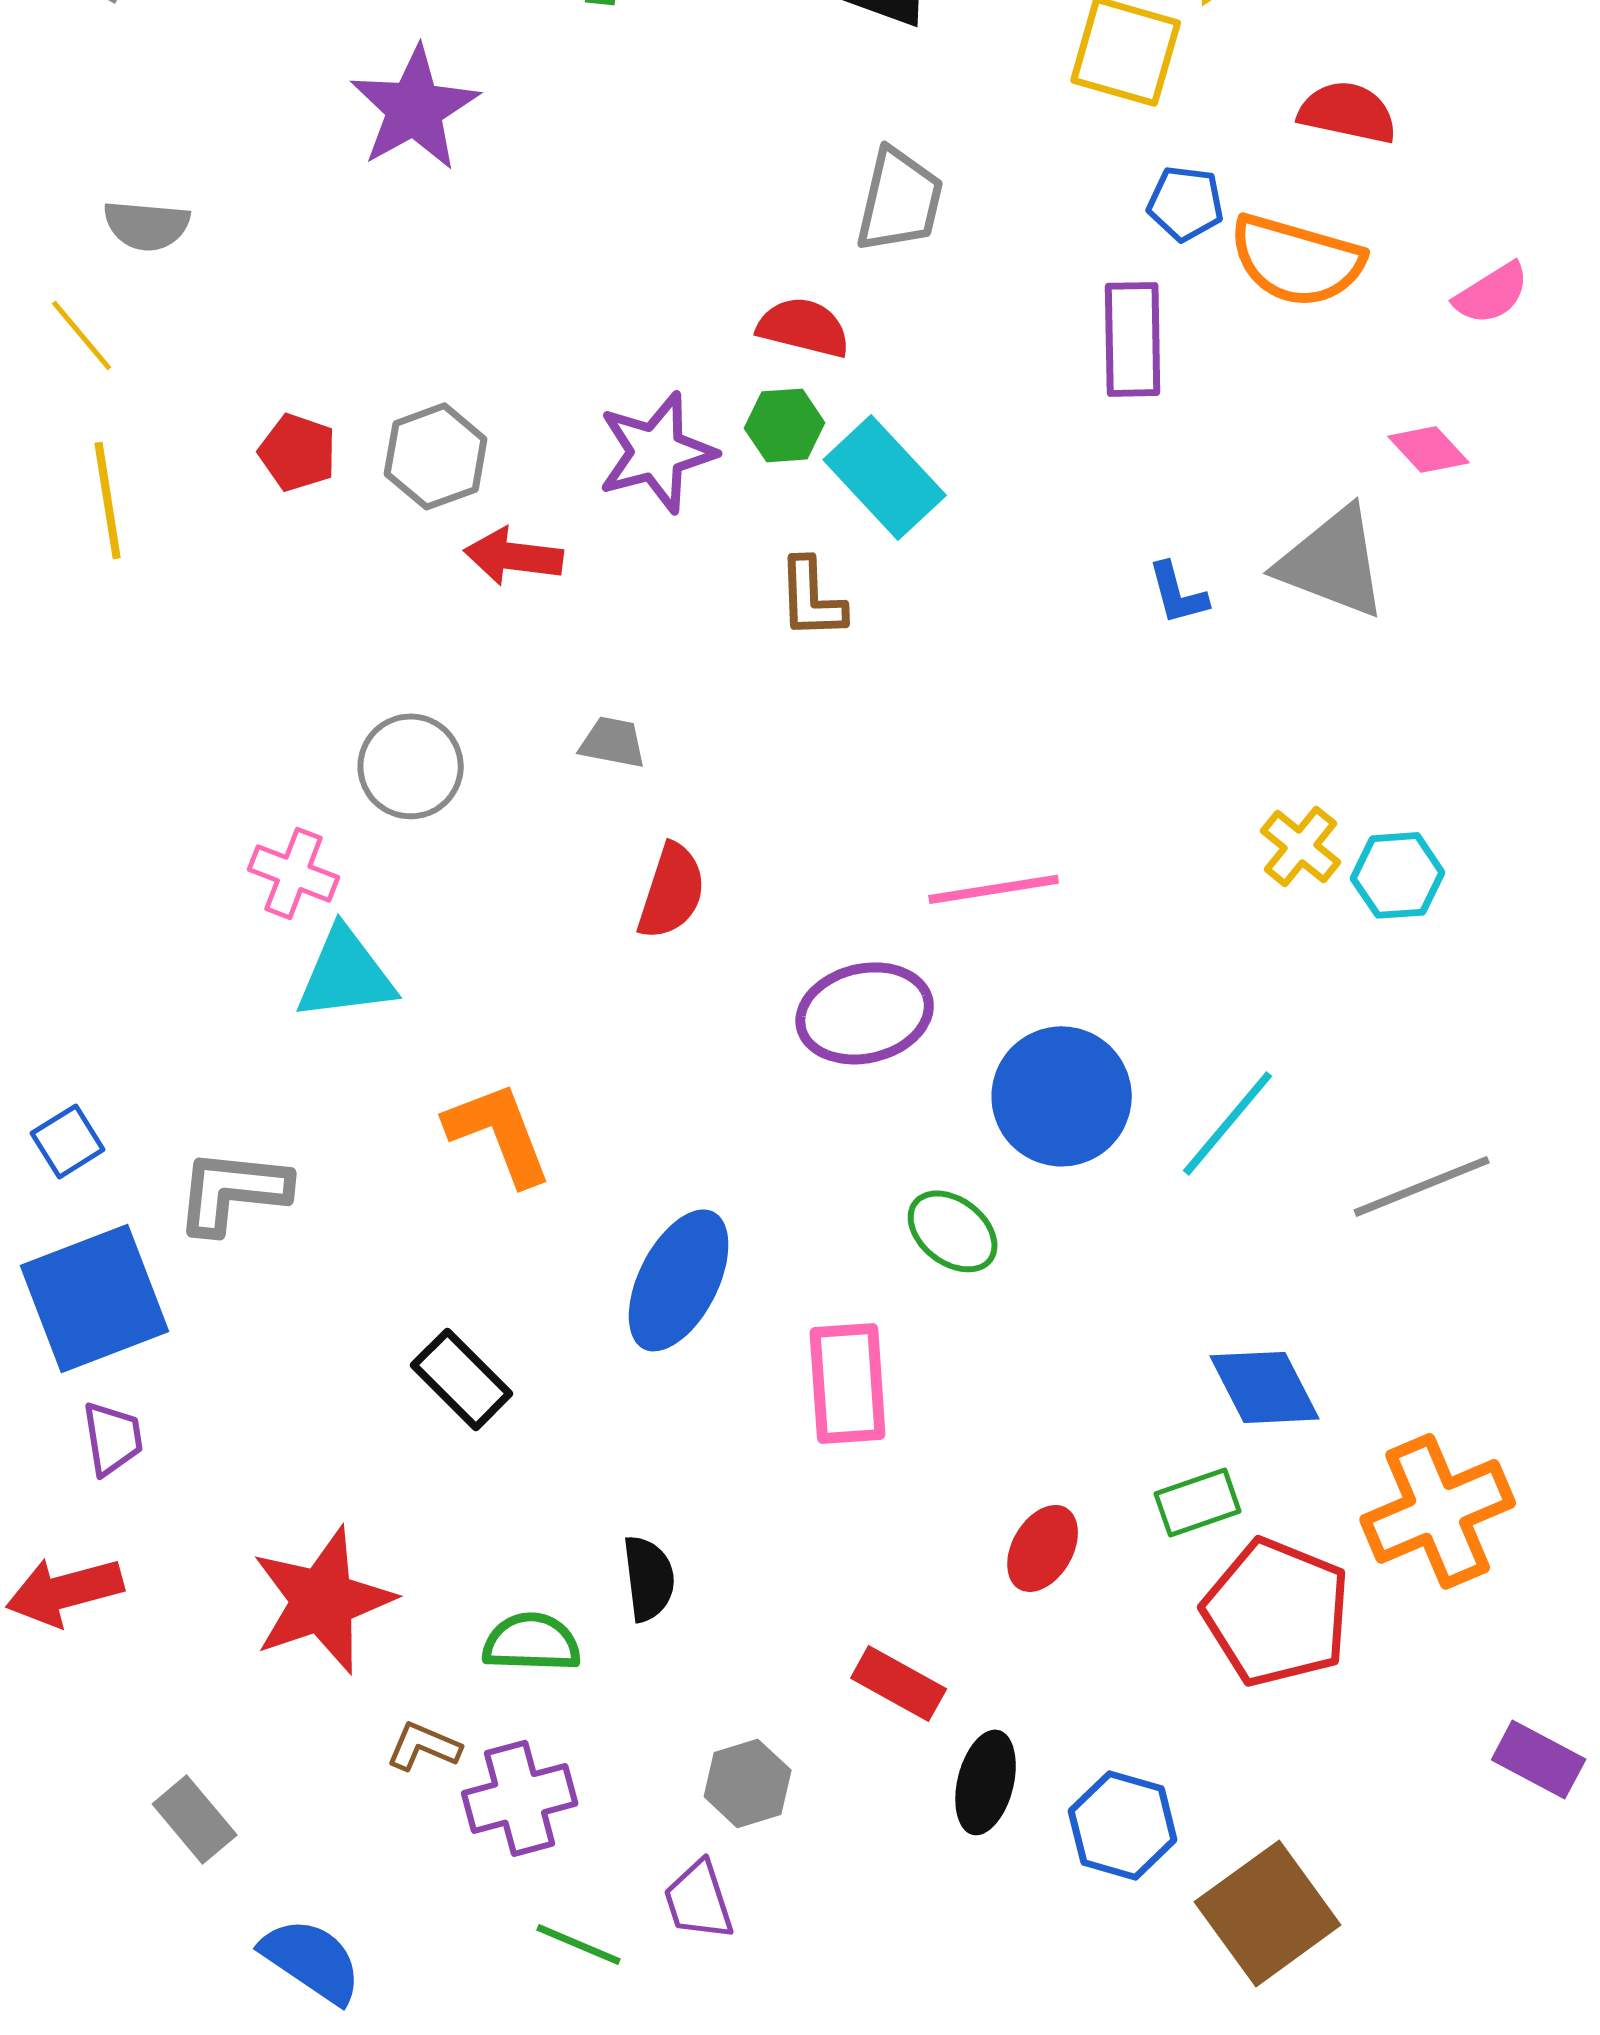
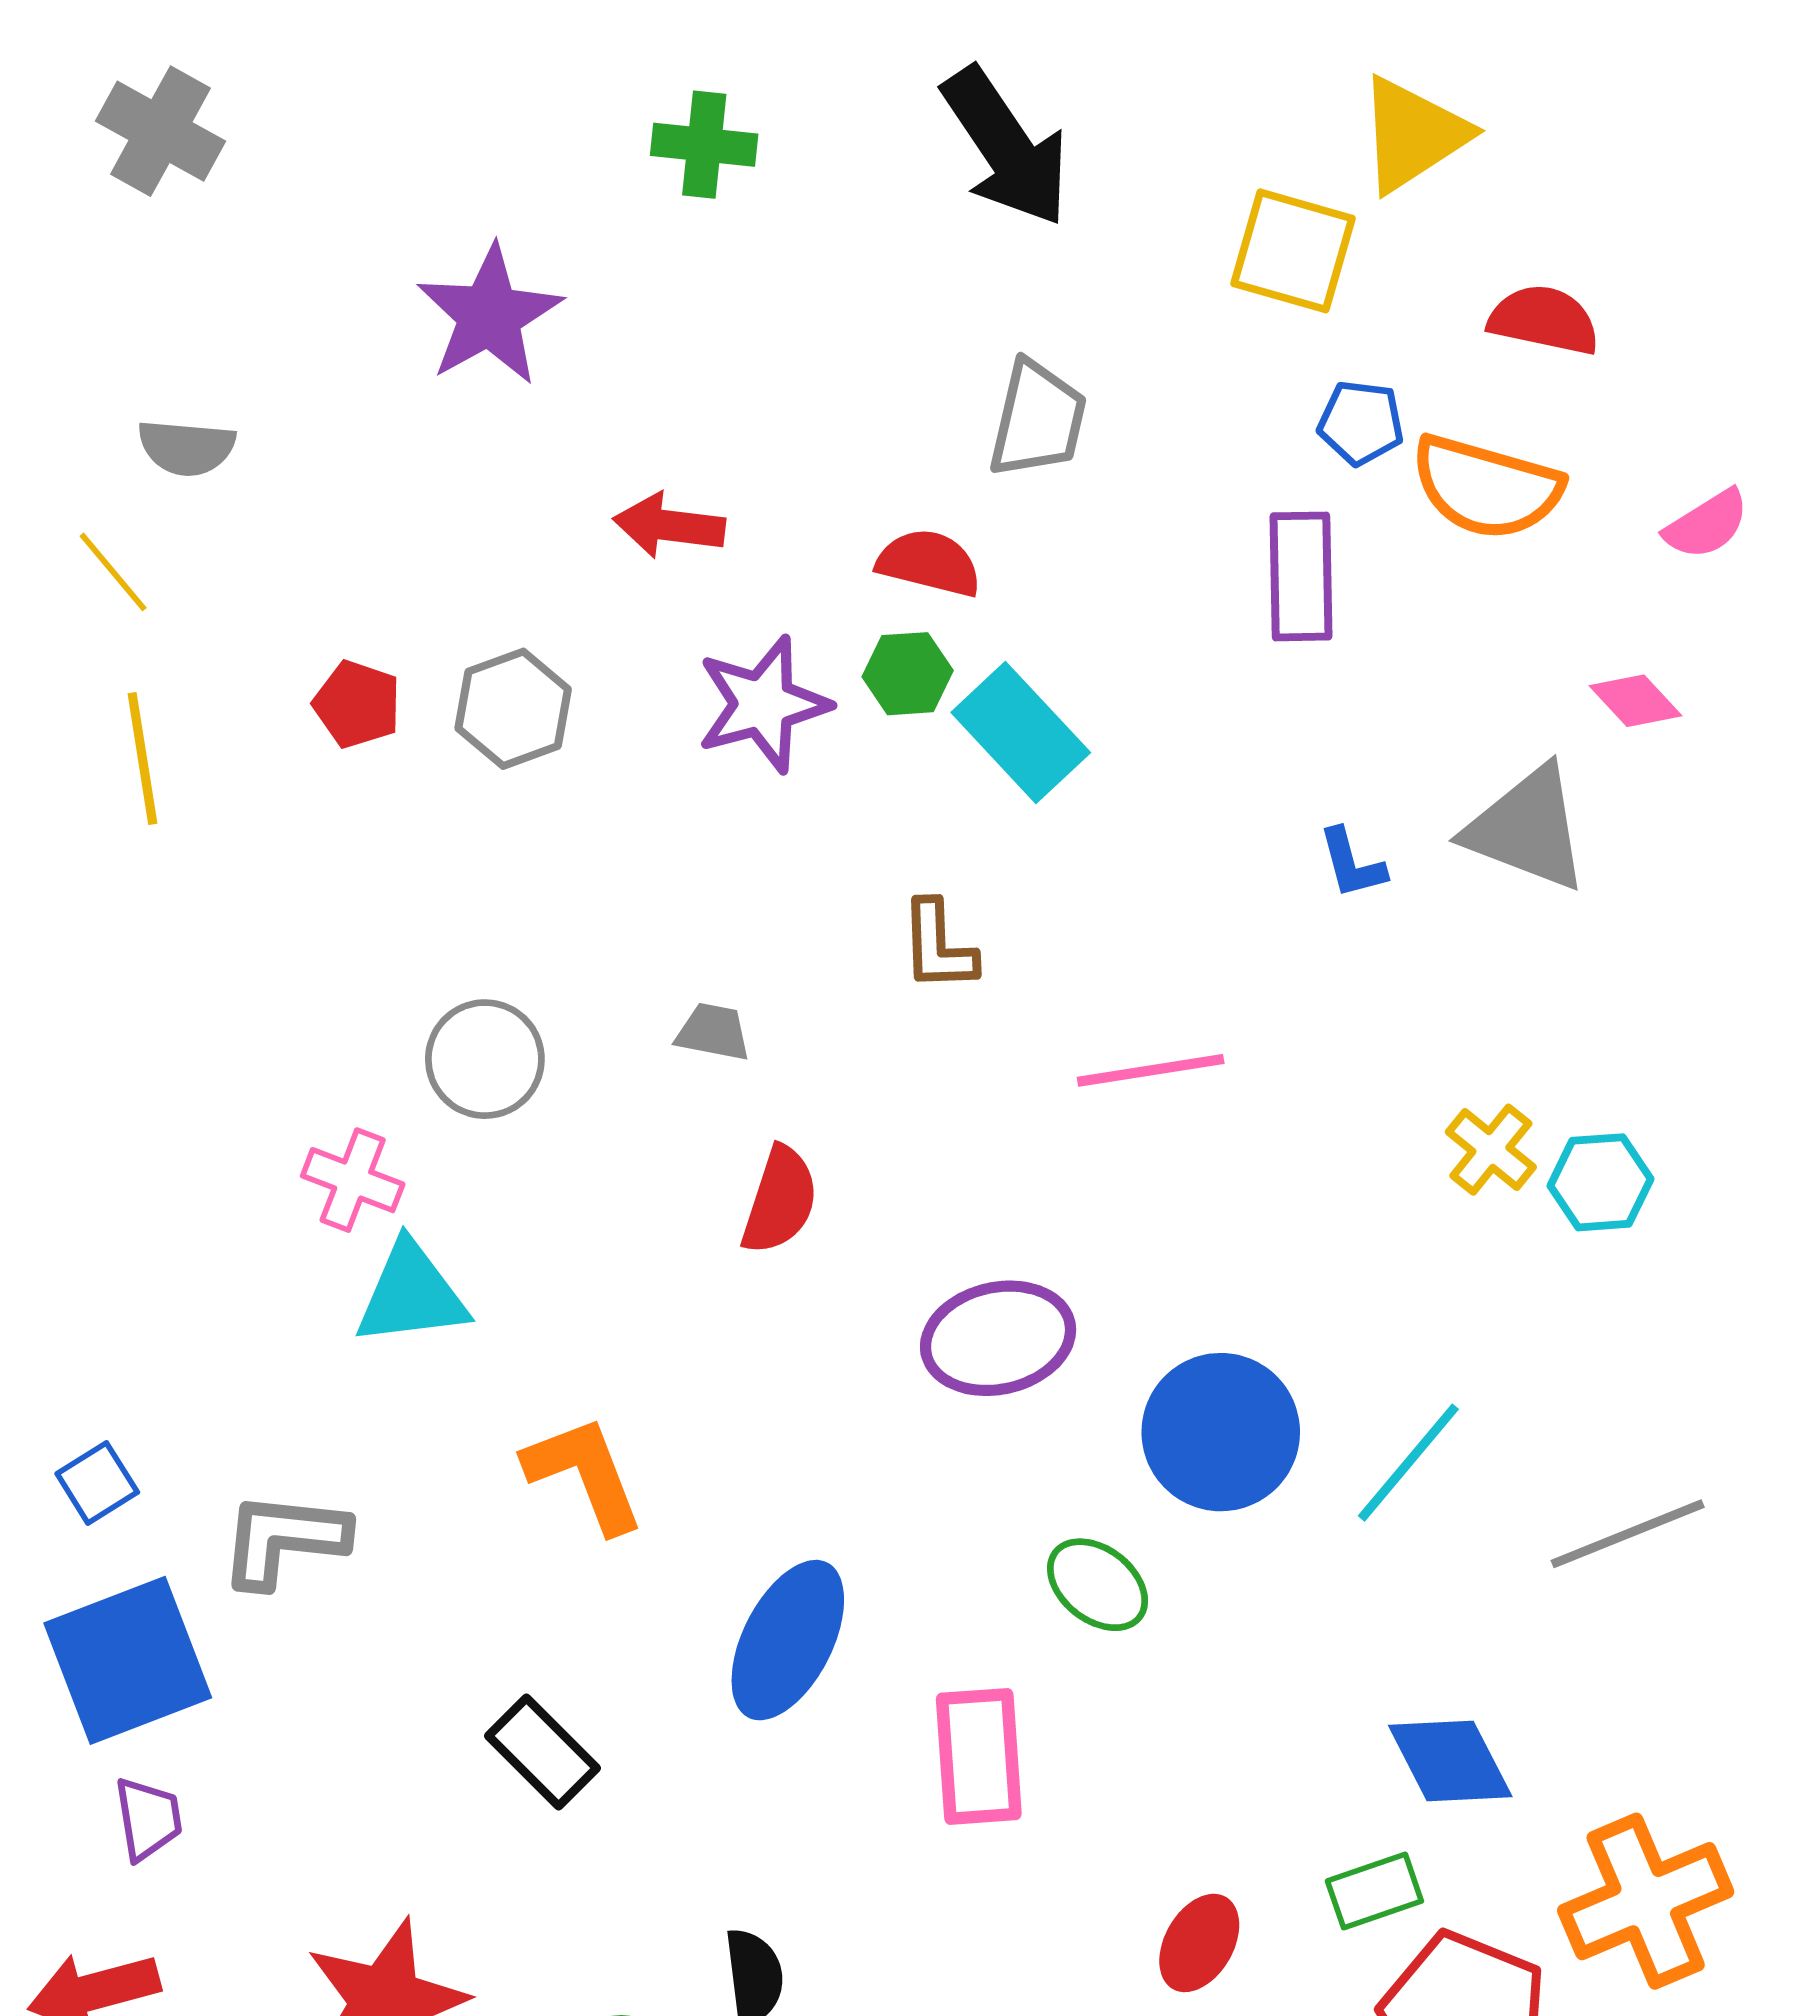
red arrow: (514, 556) -> (669, 526), moved
brown L-shape: (812, 598) -> (938, 946), moved
pink line: (994, 889) -> (1151, 1070), moved

